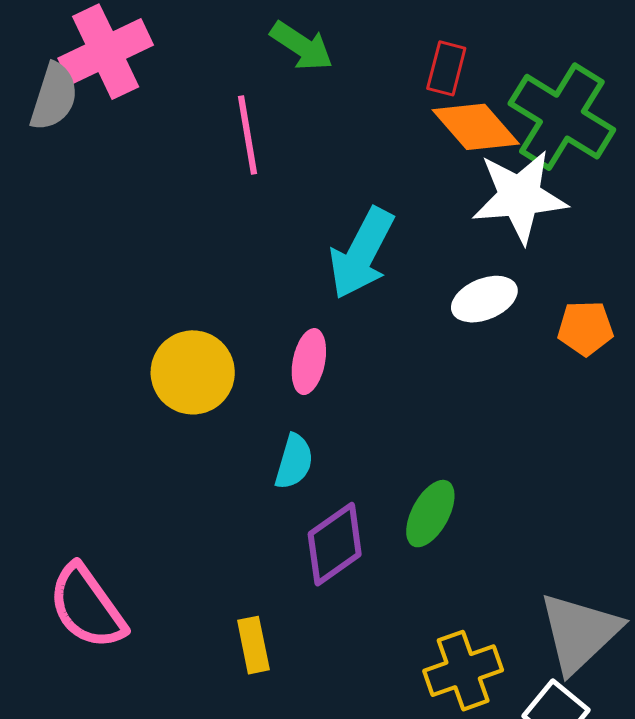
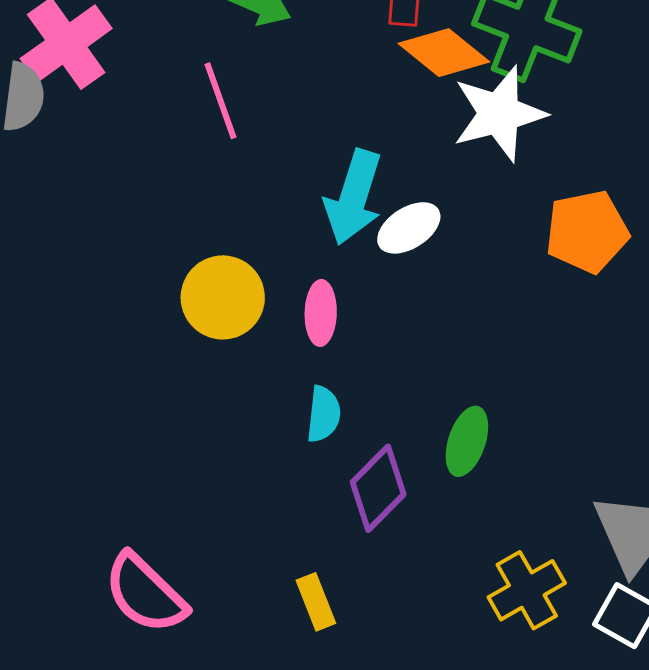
white ellipse: (484, 299) -> (409, 228), moved
orange pentagon: (585, 328) -> (587, 232), size x1.5
yellow circle: (193, 372) -> (223, 297), moved

